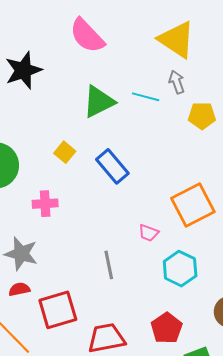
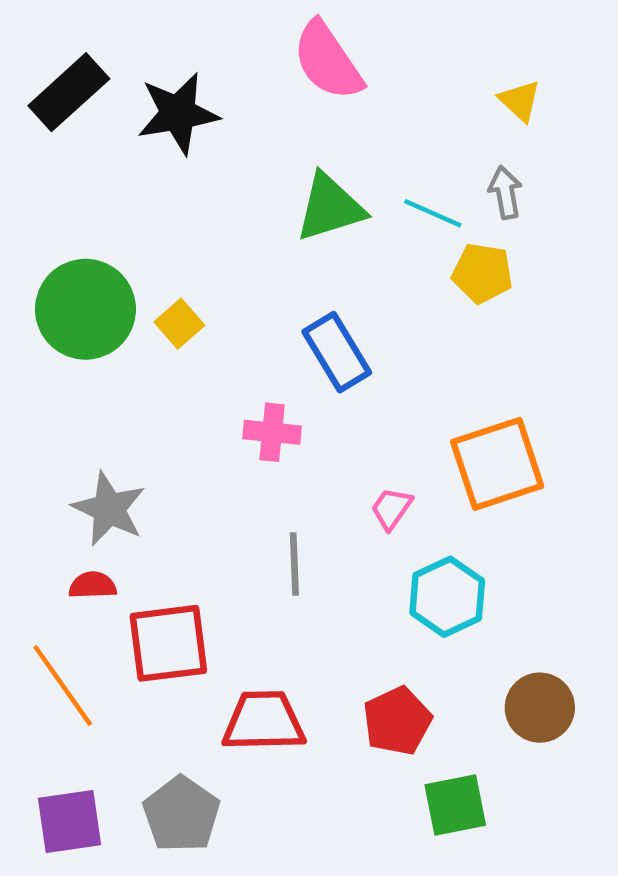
yellow triangle: (177, 40) -> (520, 101), size x0.5
yellow pentagon: (202, 116) -> (482, 273), moved
yellow square: (65, 152) -> (179, 324), moved
pink cross: (45, 204) -> (272, 432), moved
pink trapezoid: (148, 233) -> (391, 508), turned 95

